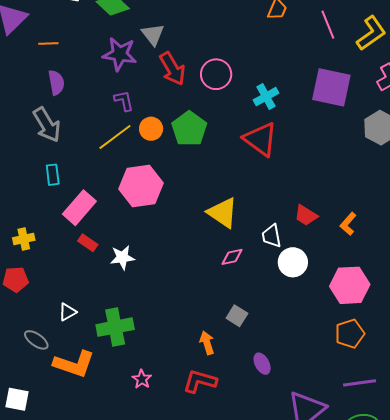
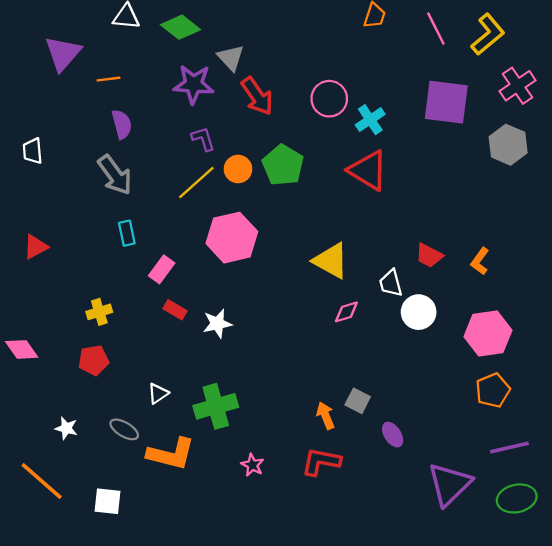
pink circle: (216, 74) -> (329, 99), moved
pink rectangle: (79, 208) -> (162, 269), size x0.7
gray square: (237, 316) -> (358, 401), moved

